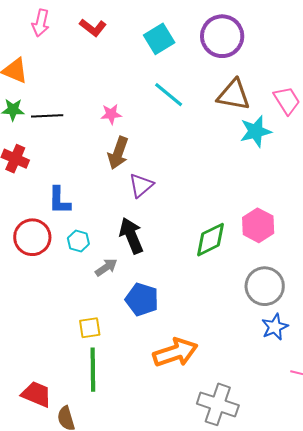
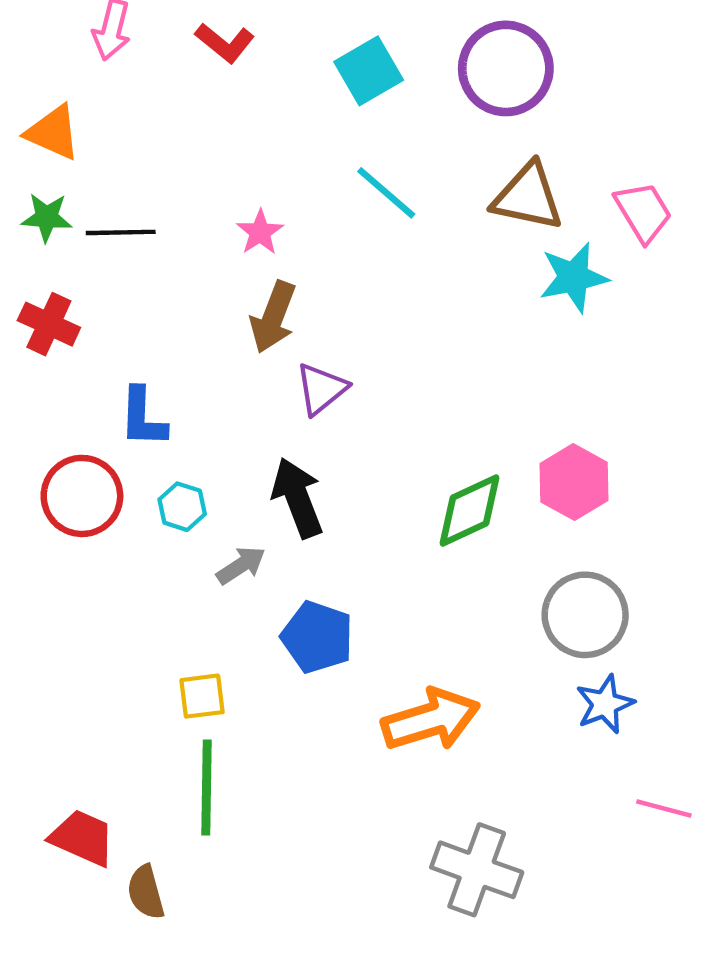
pink star: (111, 114) -> (260, 232), turned -30
orange arrow: (175, 353) -> (431, 720), moved

